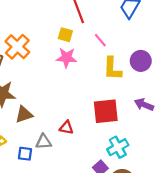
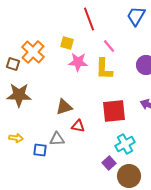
yellow square: (65, 35) -> (67, 43), moved
yellow L-shape: (112, 69) -> (104, 69), moved
brown triangle: (24, 114) -> (64, 107), moved

